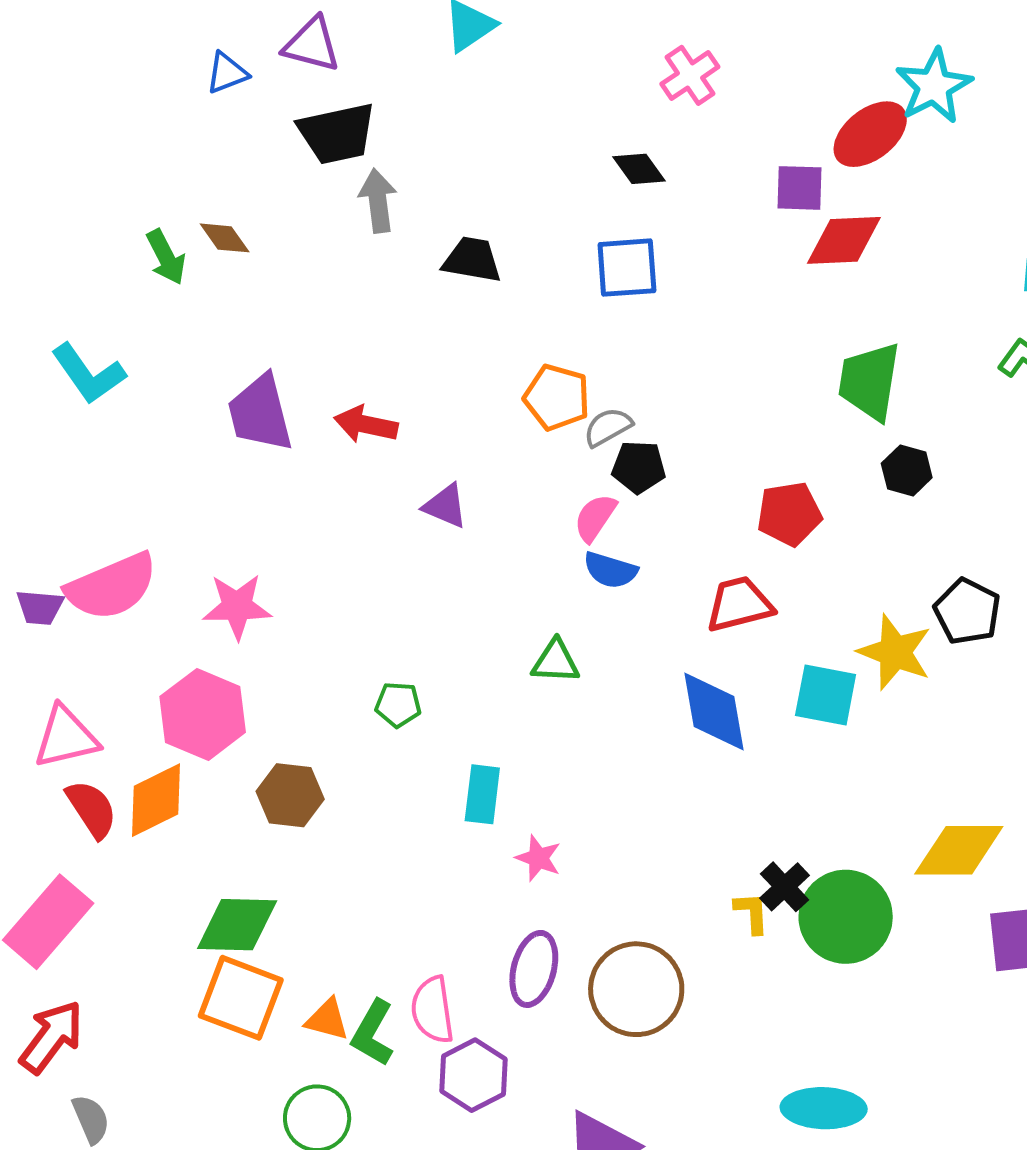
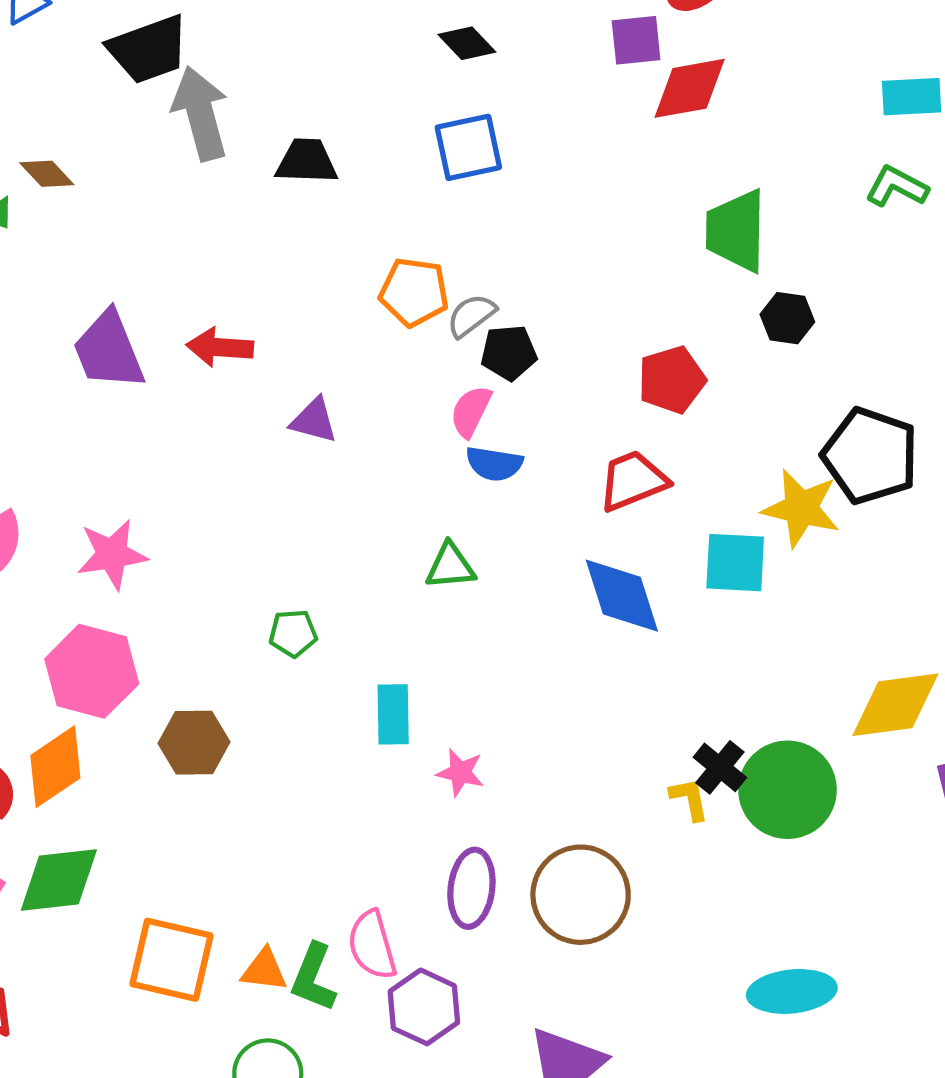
gray arrow: (378, 201) -> (200, 113), size x1.4
black pentagon: (967, 611) -> (870, 456), size x1.4
green diamond: (237, 925) -> (59, 880), moved

